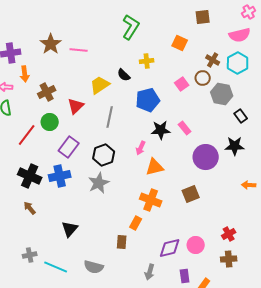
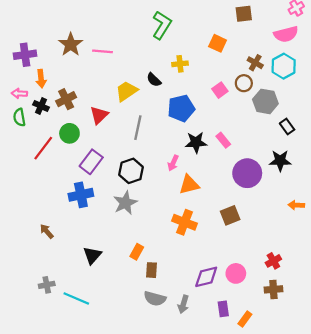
black cross: (30, 176) -> (41, 106), moved, size x0.6
orange rectangle: (136, 223) -> (137, 252), moved
gray semicircle: (94, 267) -> (155, 299), moved

